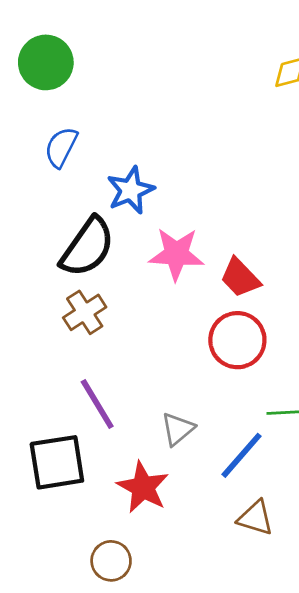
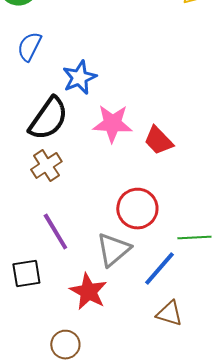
red circle: (237, 340) -> (137, 209), moved
gray triangle: (178, 429) -> (113, 250), size x1.4
black square: (57, 462) -> (26, 274), size x0.7

